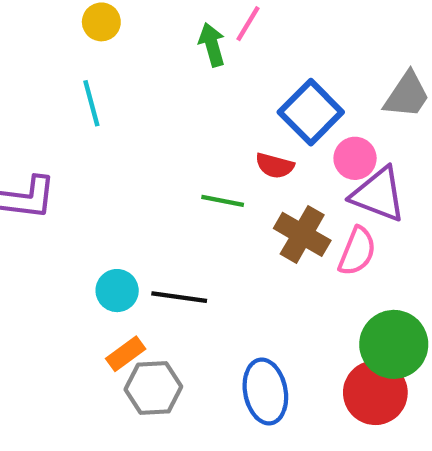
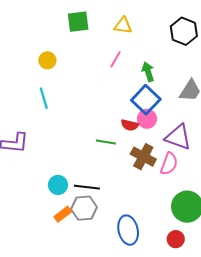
green arrow: (212, 45) -> (148, 72), moved
pink circle: (355, 158) -> (147, 119), moved
gray hexagon: (153, 388) -> (84, 208), moved
red circle: (375, 393) -> (176, 239), moved, size x0.6

